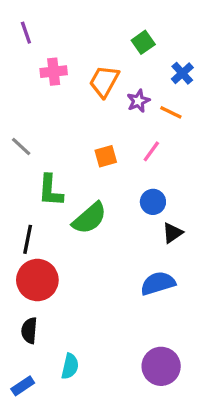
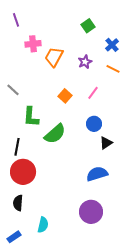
orange trapezoid: (104, 81) -> (54, 57), moved
orange line: (171, 112) -> (113, 69), moved
orange square: (106, 156) -> (65, 96), turned -32
purple circle: (161, 366) -> (91, 212), moved

